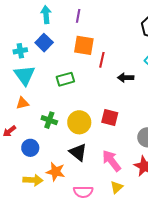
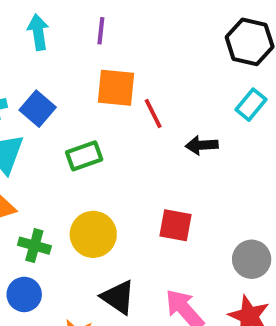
blue square: (44, 43) -> (38, 109), moved
red line: (102, 60) -> (153, 113), turned -35
green cross: (49, 120) -> (34, 246), moved
yellow circle: (79, 122) -> (93, 234), moved

